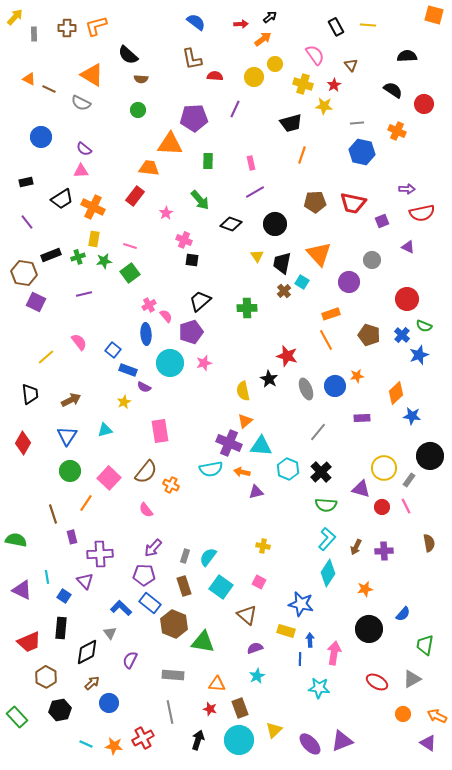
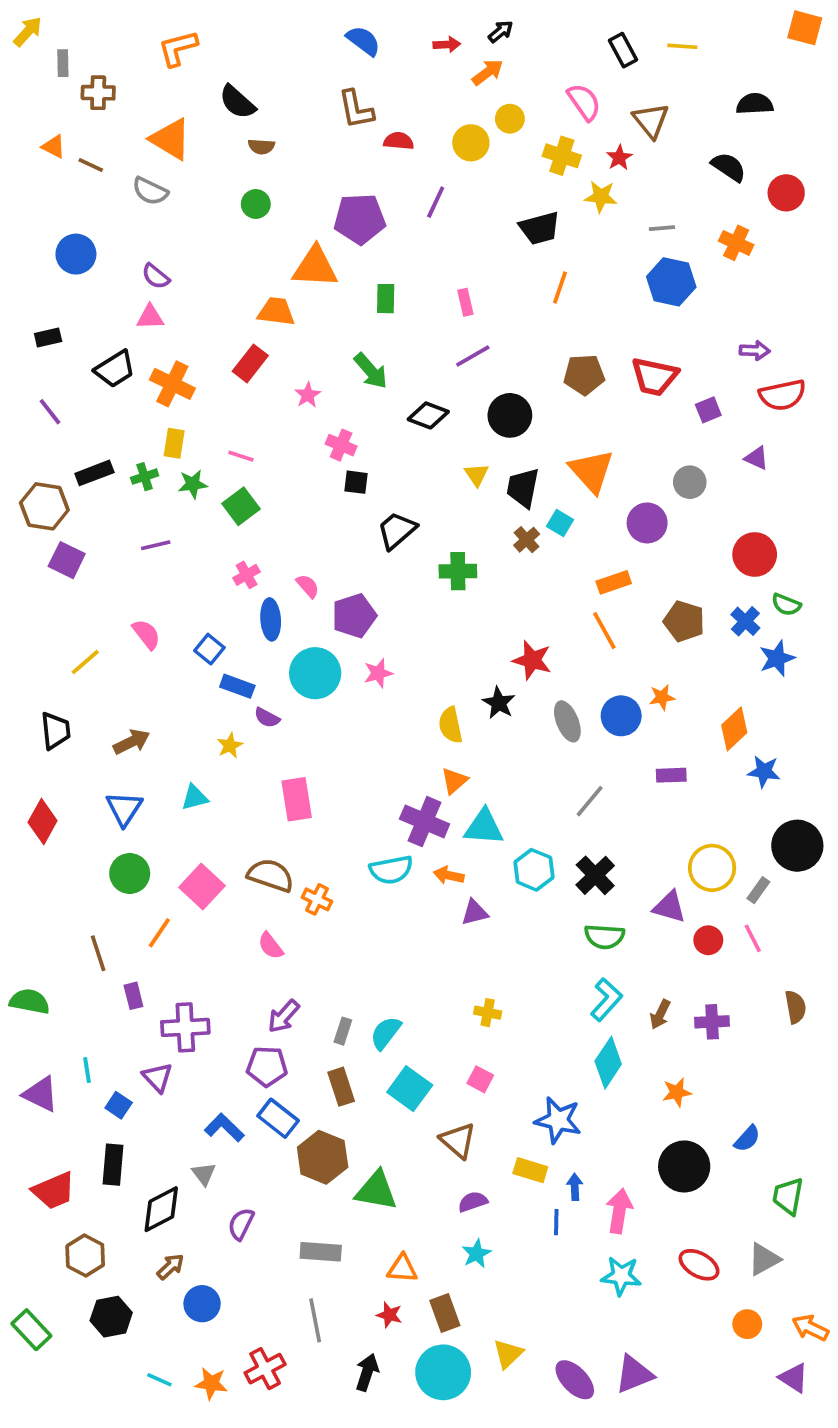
brown cross: (67, 28) -> (98, 93), moved
brown triangle: (351, 65) -> (651, 121), size x1.5
black trapezoid: (200, 301) -> (397, 530), moved
pink cross: (149, 305) -> (247, 575), moved
brown semicircle: (146, 472) -> (271, 875), turned -110
cyan star: (319, 688) -> (621, 1276), moved

